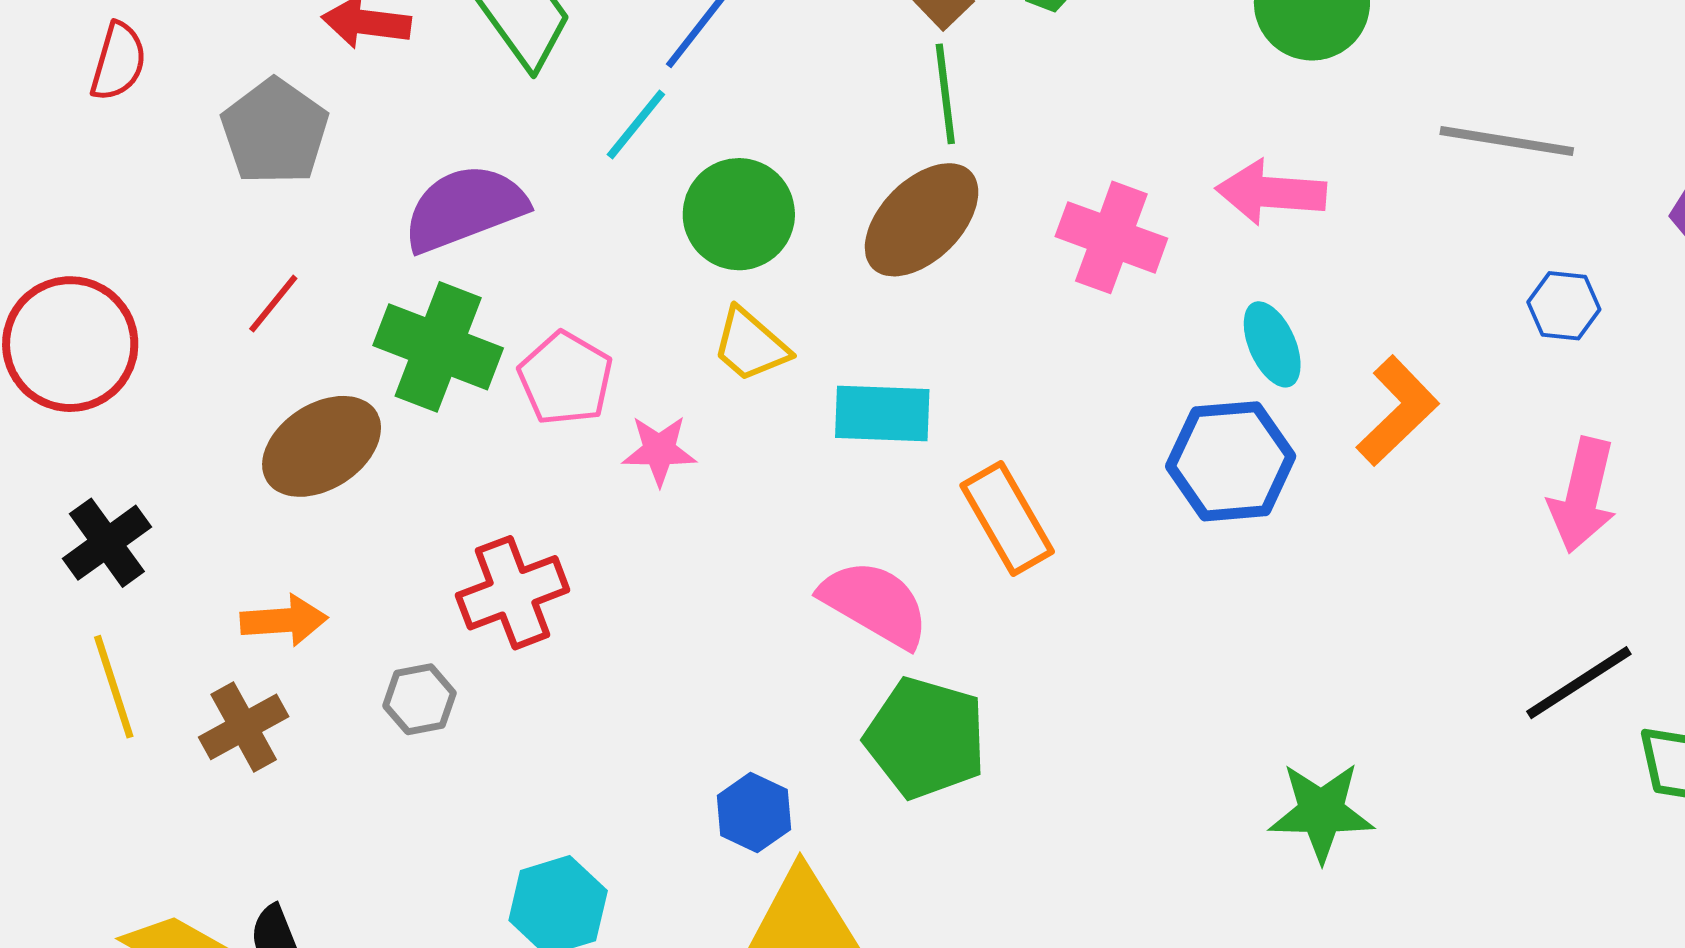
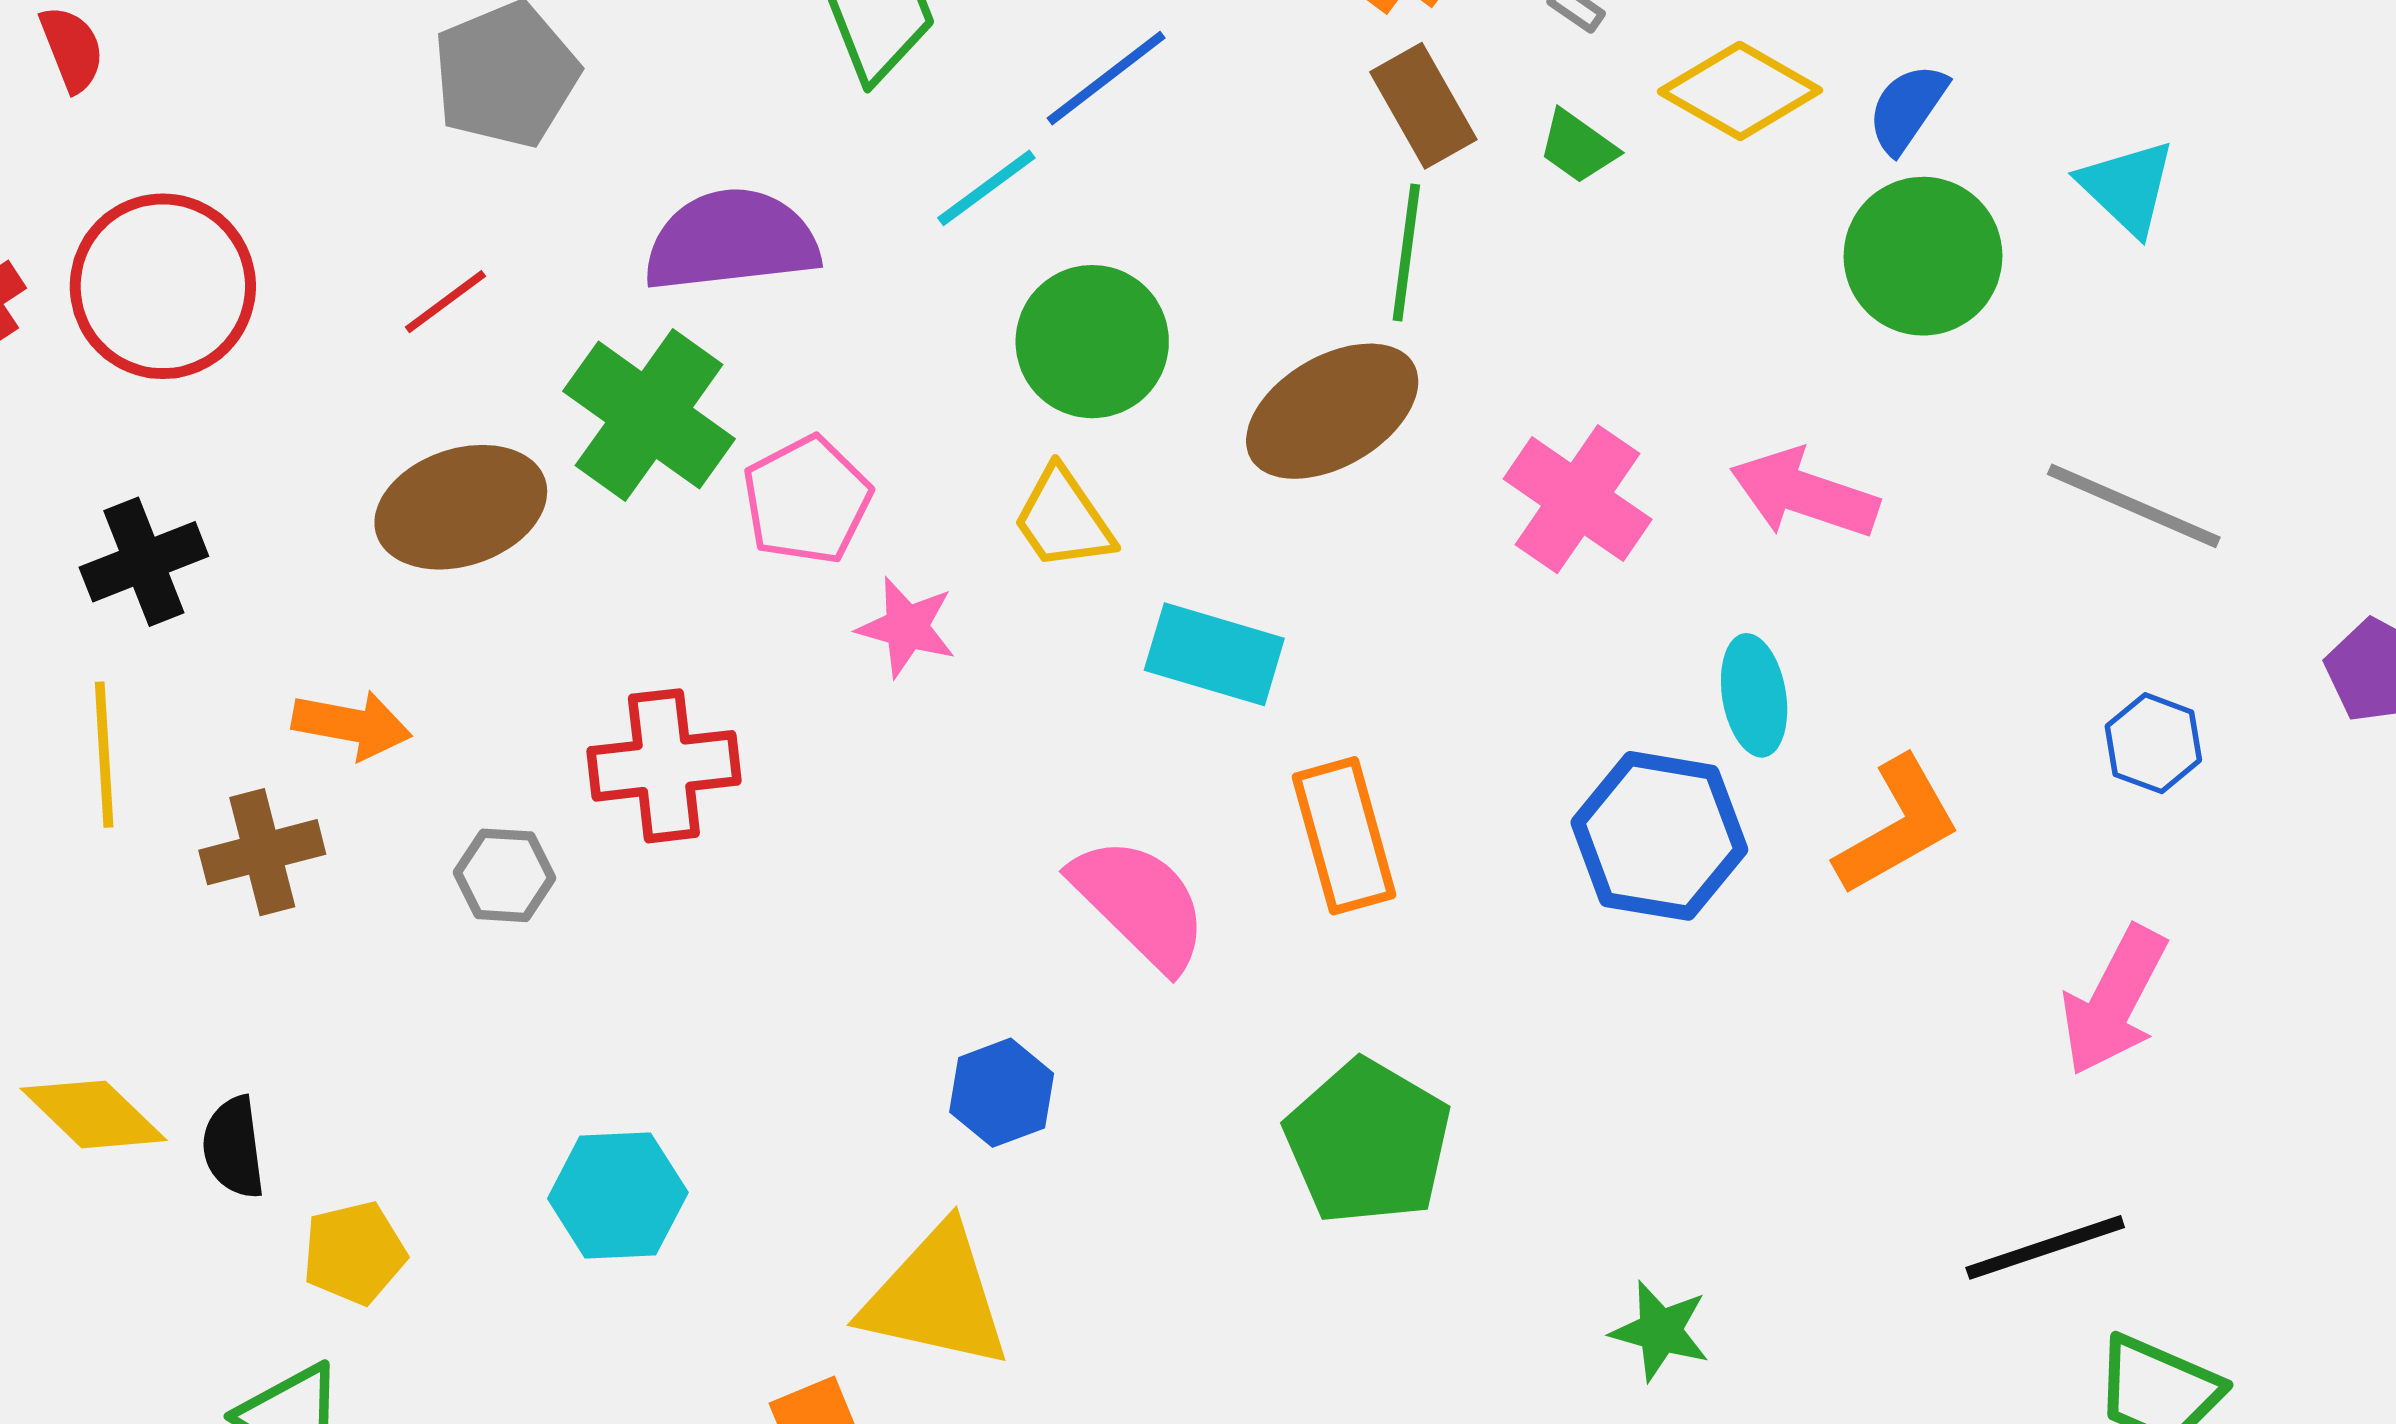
green pentagon: (926, 738) -> (1368, 1142), moved
blue hexagon: (754, 812) -> (1002, 1093), moved
green star: (1321, 812) -> (1660, 1331), size x0.7

